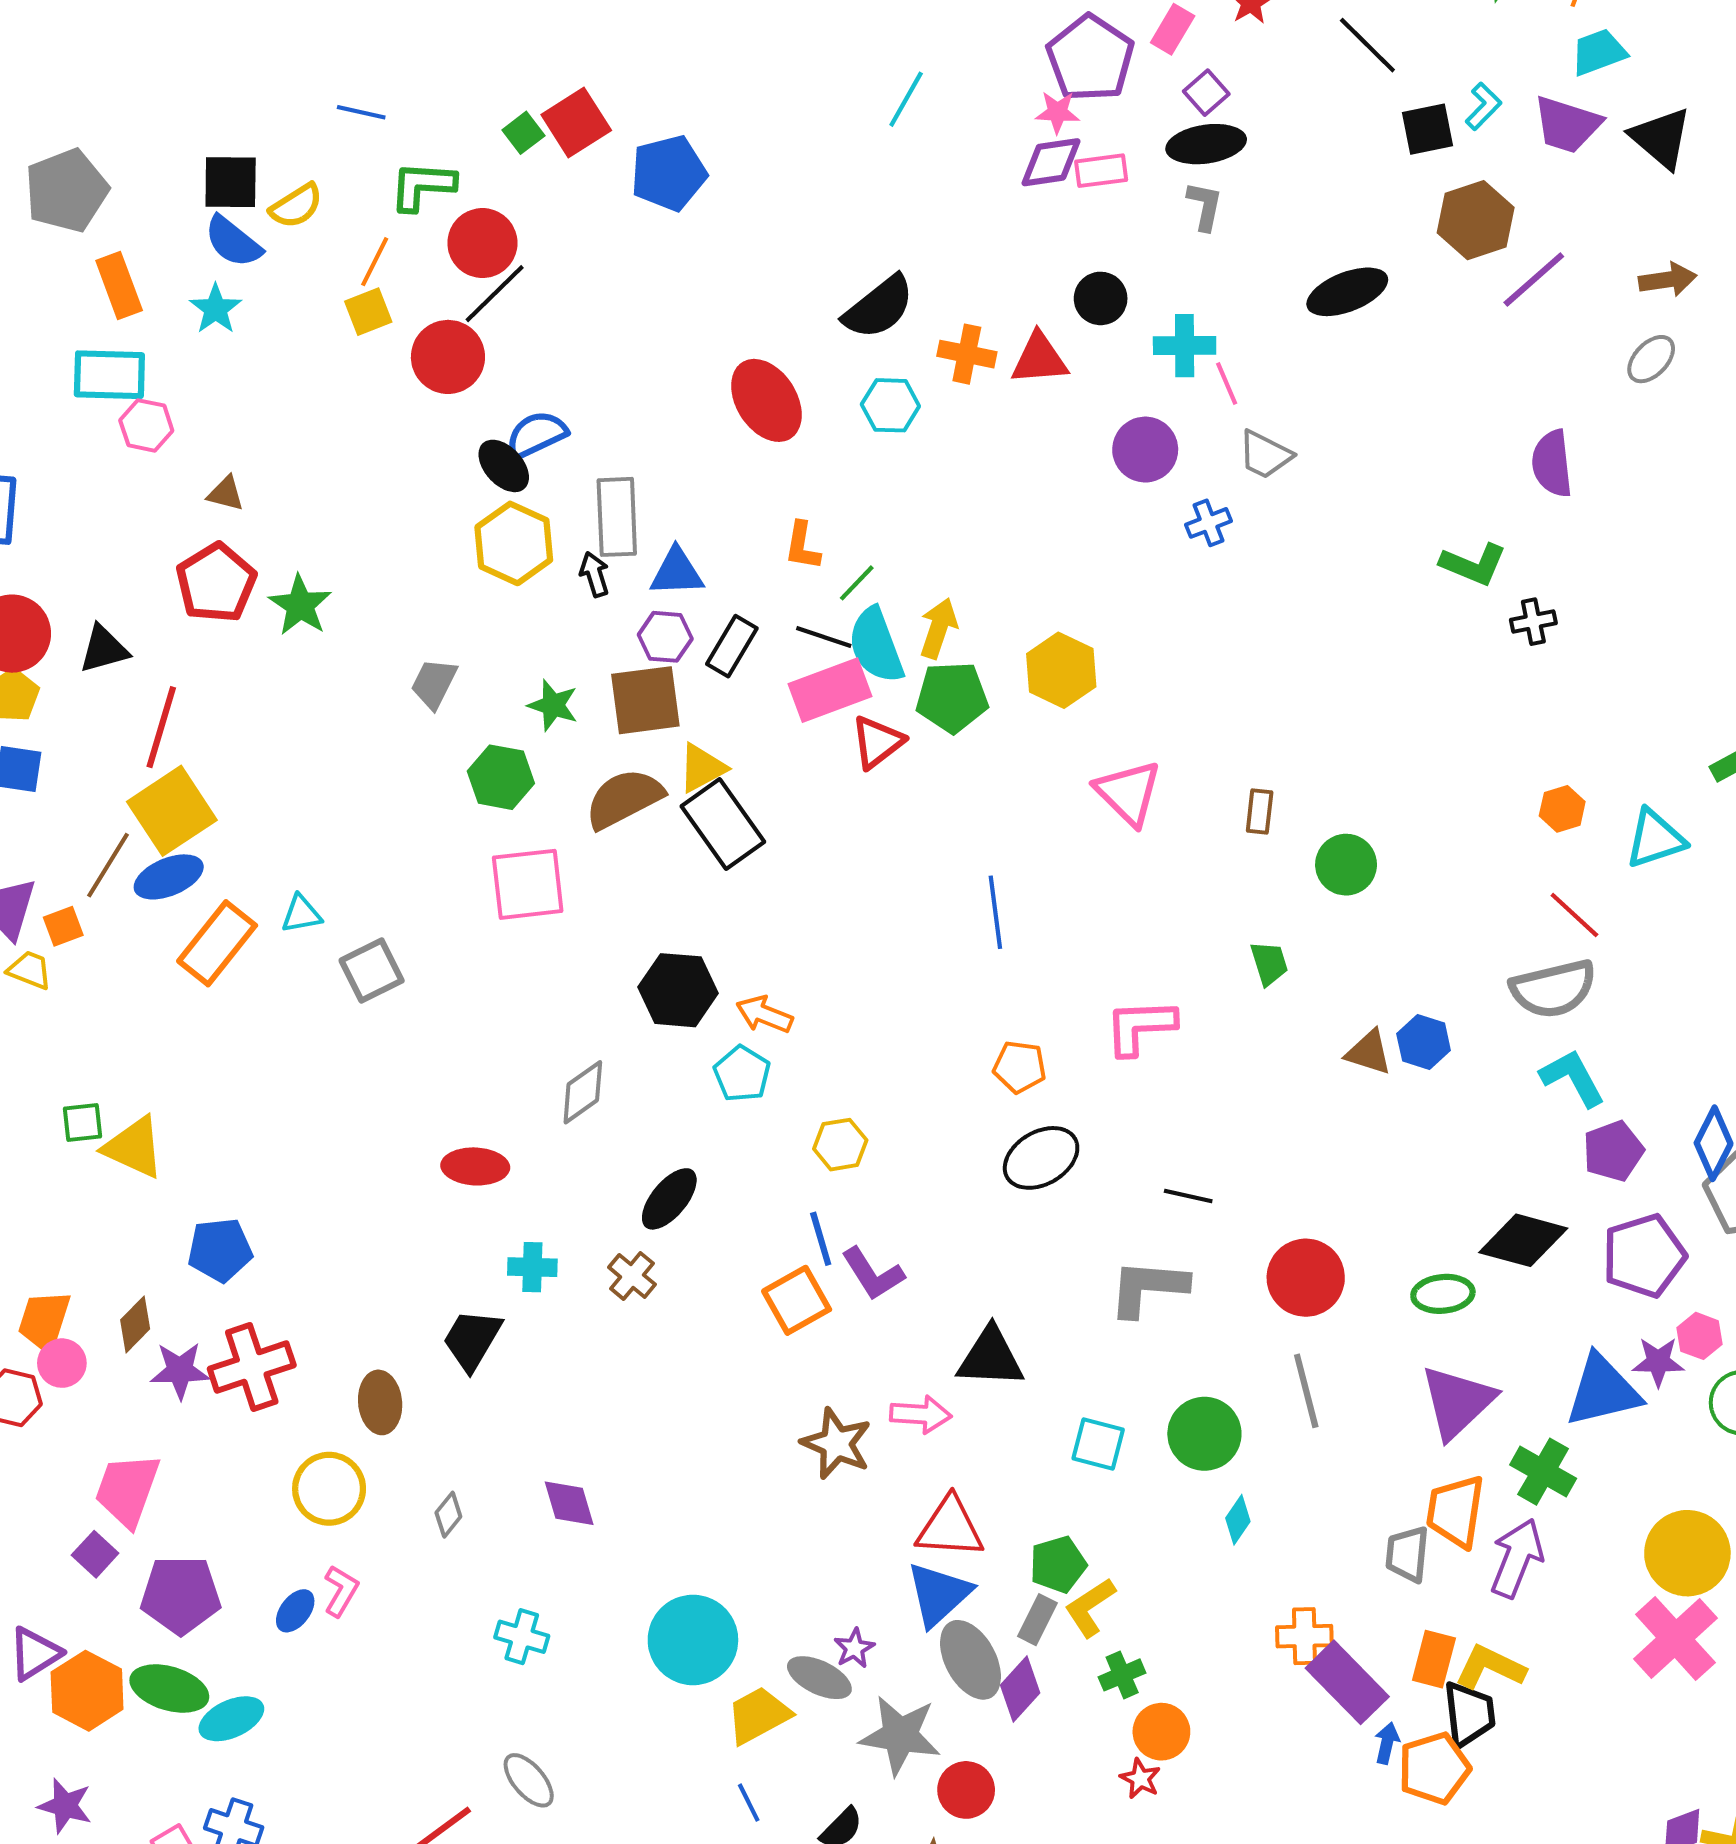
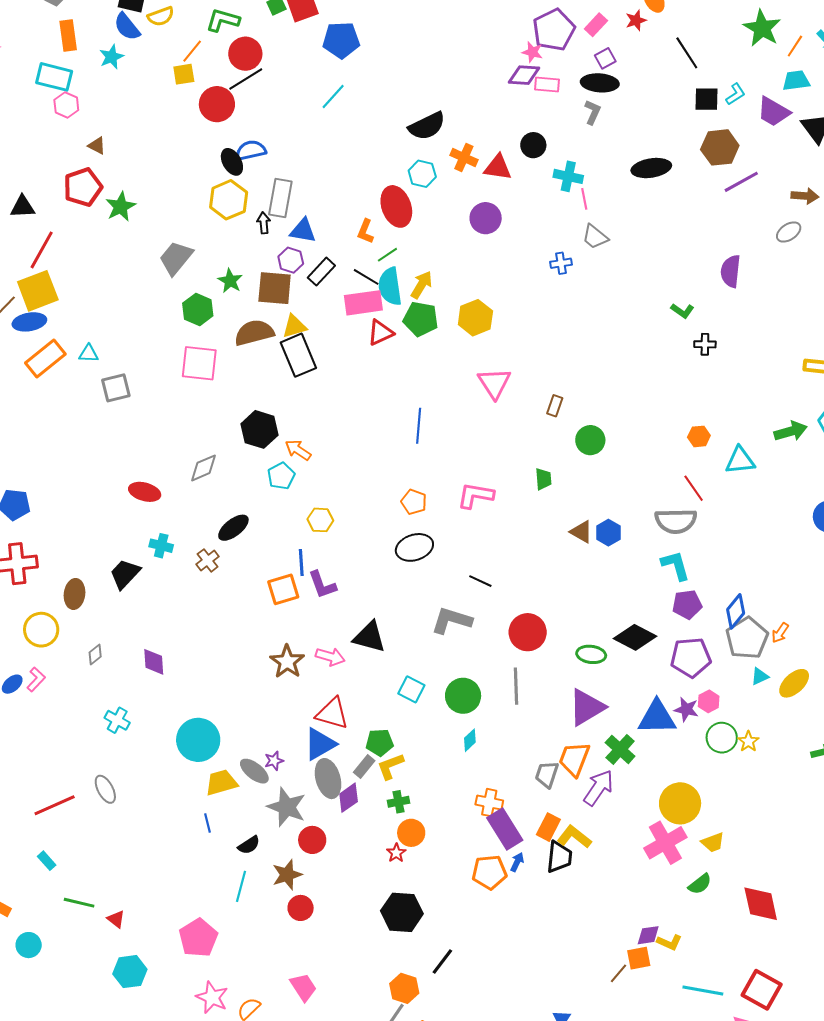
cyan line: (906, 99) -> (333, 96), moved
red ellipse: (766, 400) -> (396, 206), moved
purple circle: (1145, 450) -> (486, 218), moved
green L-shape: (1473, 564) -> (682, 311), size x0.7
gray trapezoid: (434, 683) -> (176, 258), size x1.4
orange pentagon: (1434, 1768) -> (489, 872), moved

